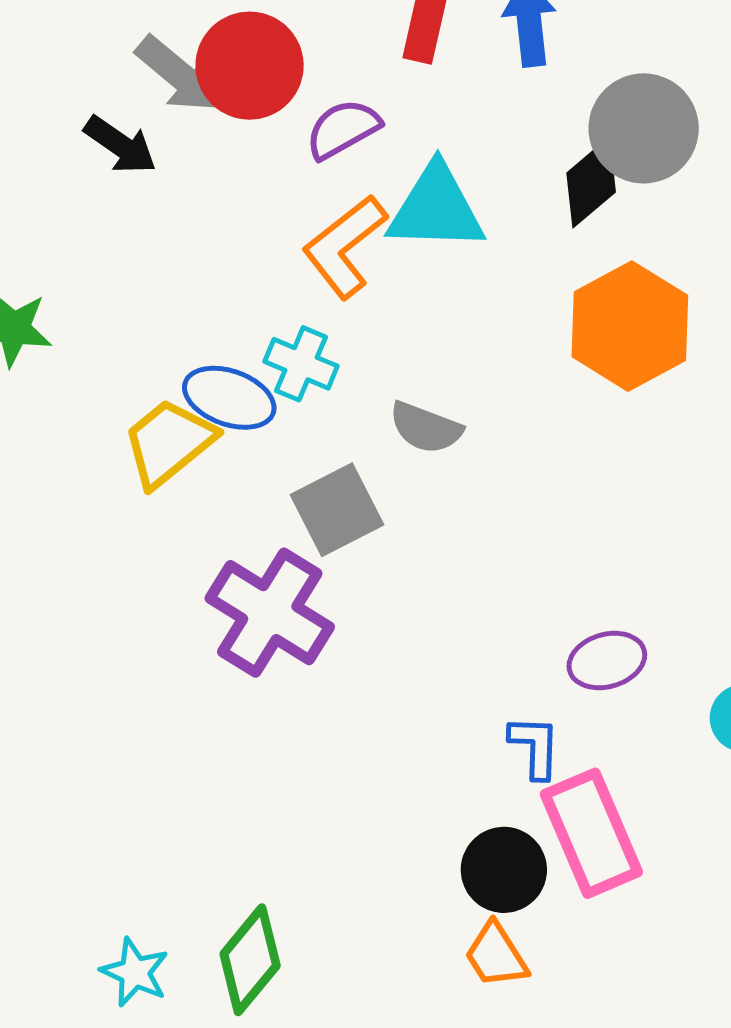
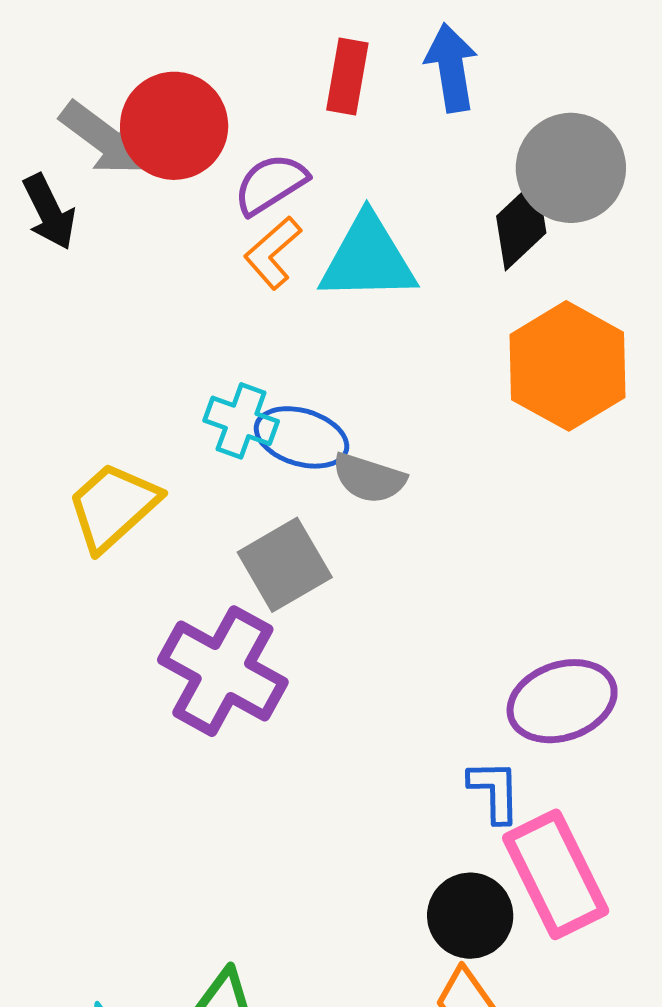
black arrow: (120, 145) -> (49, 212), turned 32
orange L-shape: (345, 246) -> (273, 253), moved, size x0.7
blue ellipse: (229, 398) -> (302, 437), moved
purple ellipse: (607, 660) -> (562, 701), size x1.4

